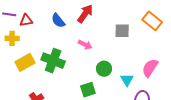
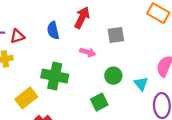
blue semicircle: (58, 21) -> (53, 30), turned 35
gray square: (122, 31) -> (116, 35), moved
yellow rectangle: (25, 62) -> (26, 98), moved

